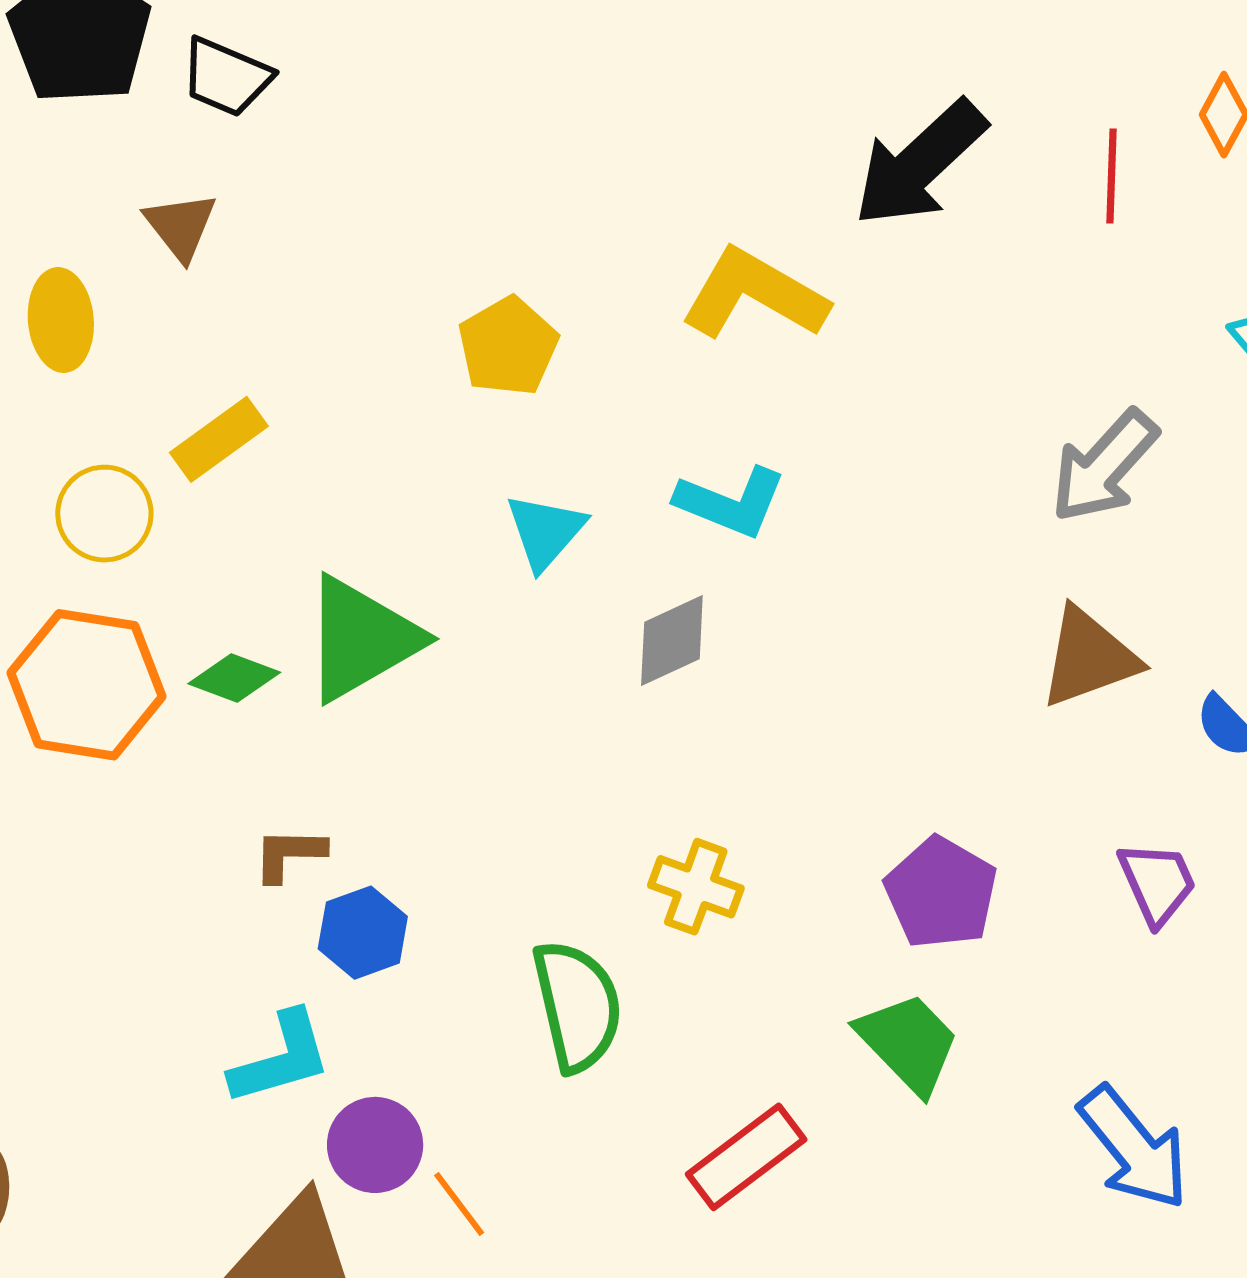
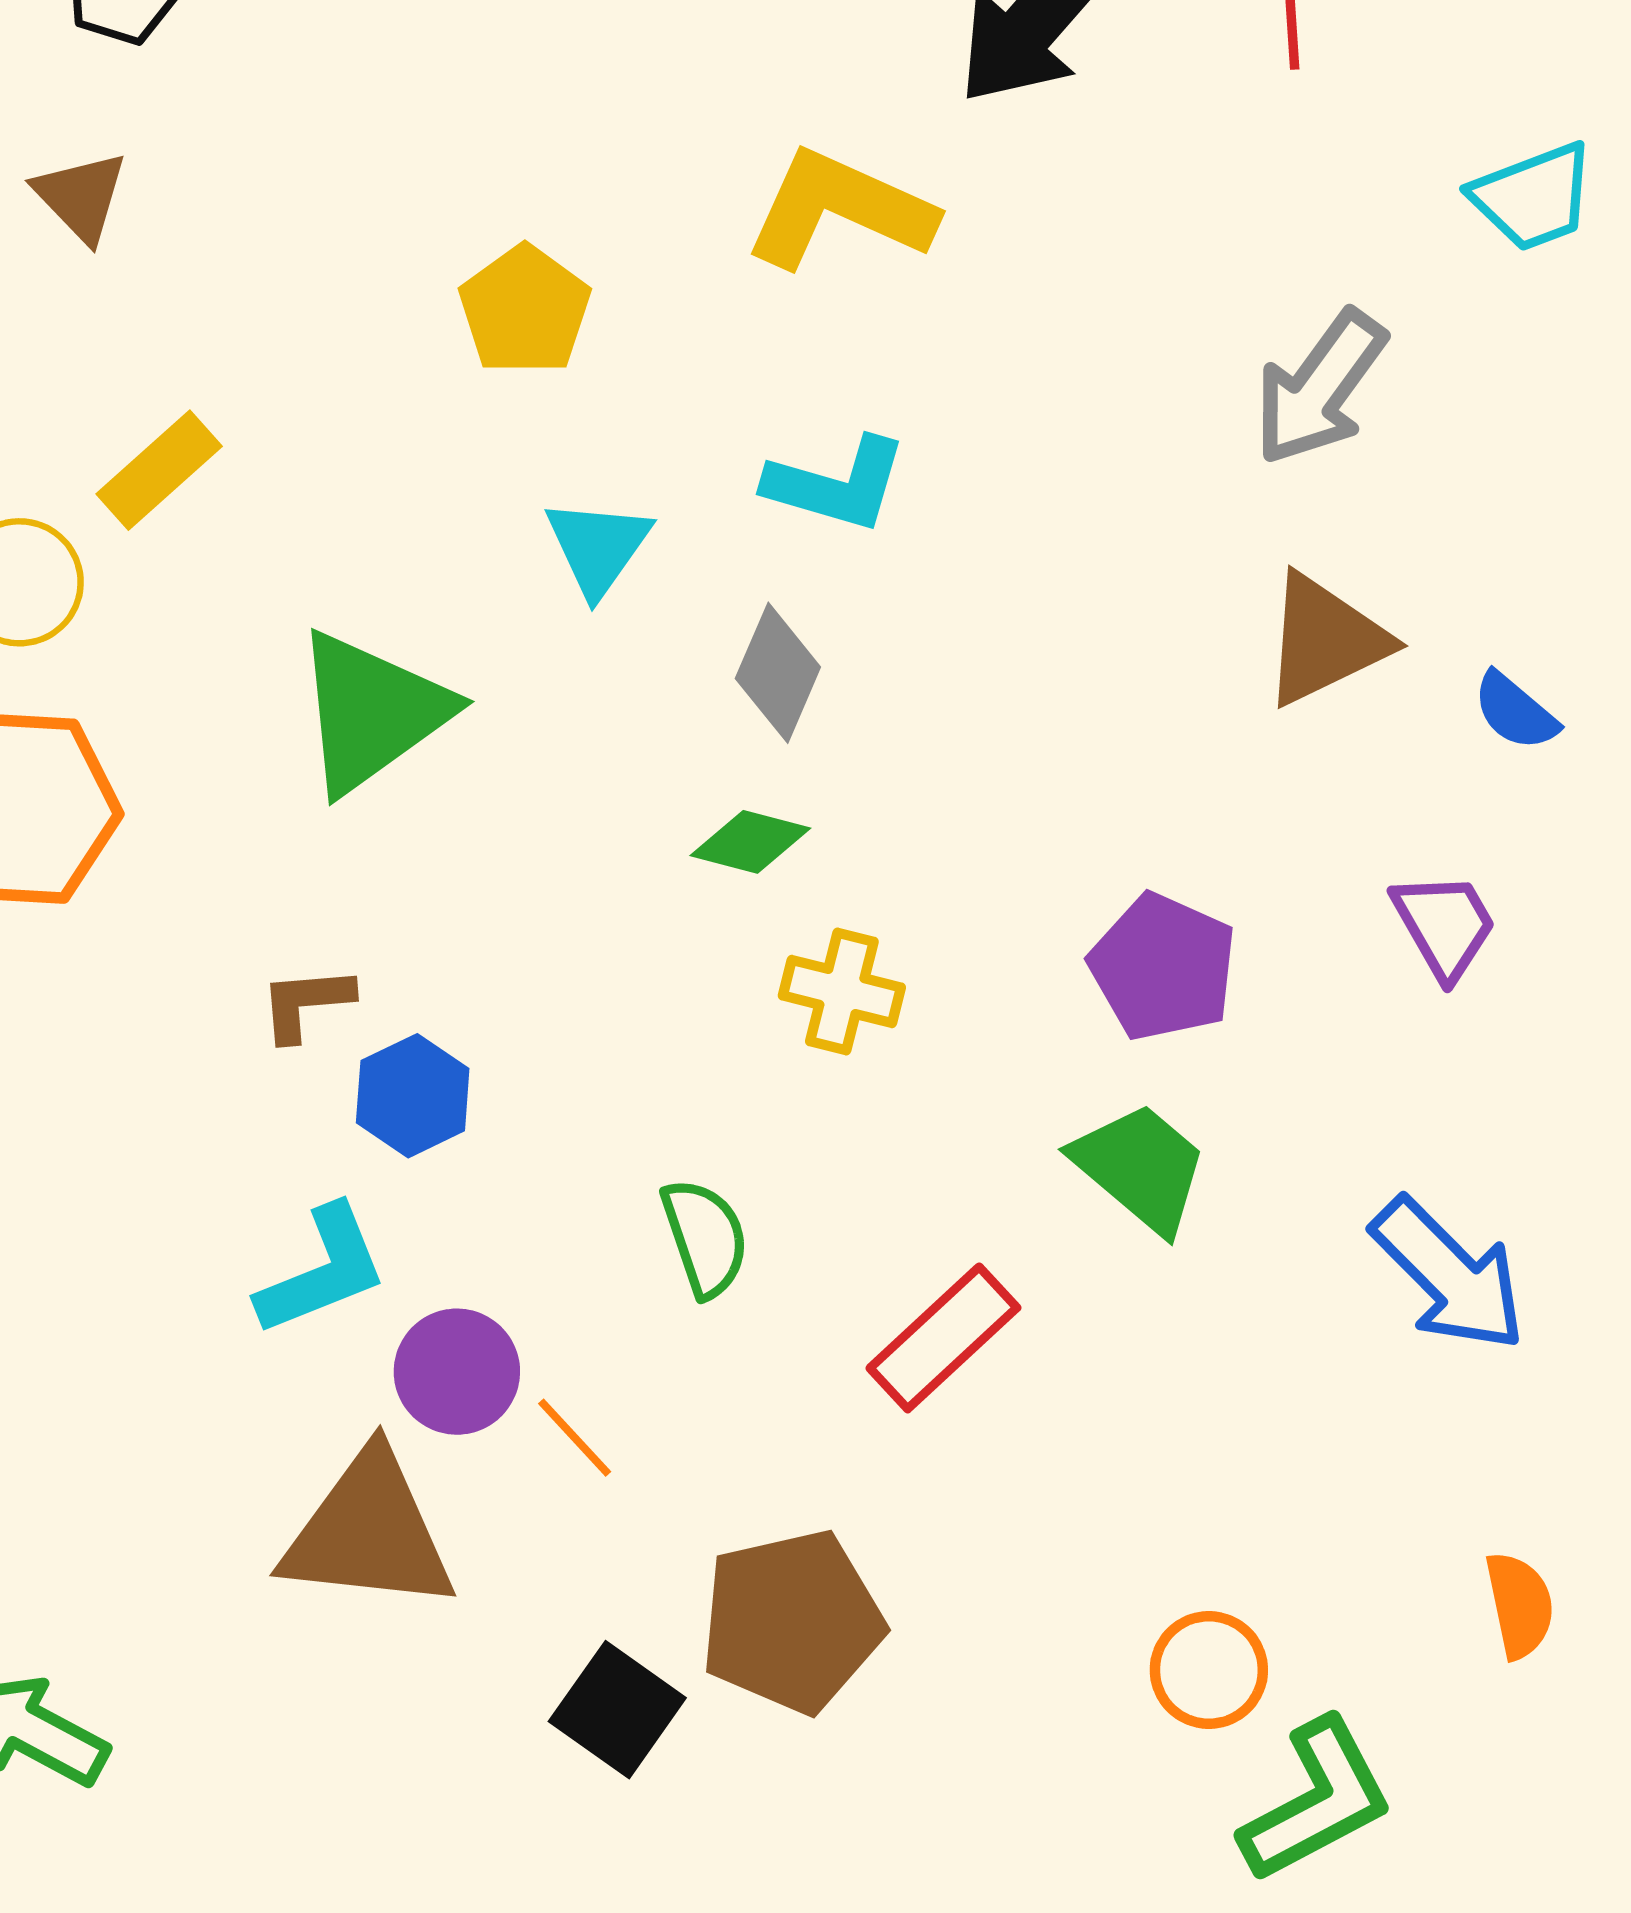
gray diamond: (672, 640) -> (778, 673), turned -36
green diamond: (234, 678) -> (750, 842), moved
green semicircle: (577, 1006) -> (705, 1238), moved, size x0.7

